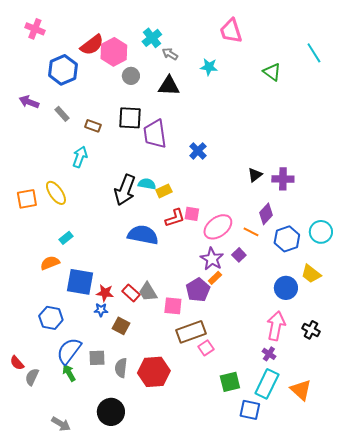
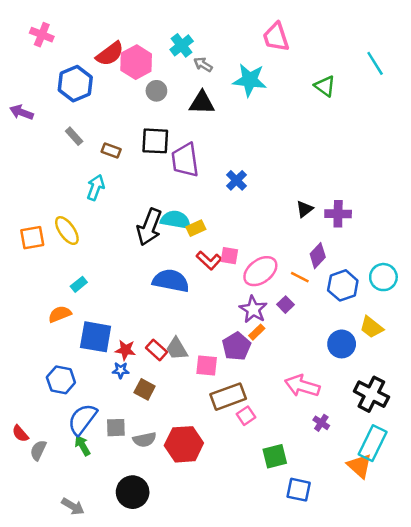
cyan star: (209, 67) -> (250, 80), size x1.6
purple arrow: (29, 102) -> (22, 112), moved
cyan semicircle: (147, 184) -> (176, 220), size x1.4
red L-shape: (175, 218) -> (209, 260), turned 60
pink arrow: (276, 326) -> (302, 386), moved, turned -84
black cross: (311, 330) -> (371, 394), size x1.6
gray semicircle: (121, 368) -> (145, 440), turned -108
cyan rectangle: (267, 384) -> (373, 443), moved

